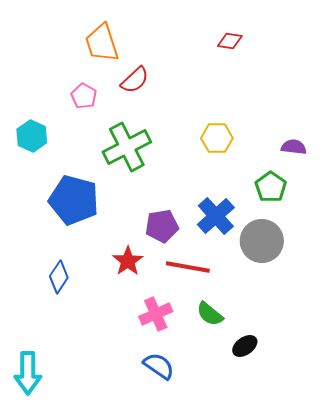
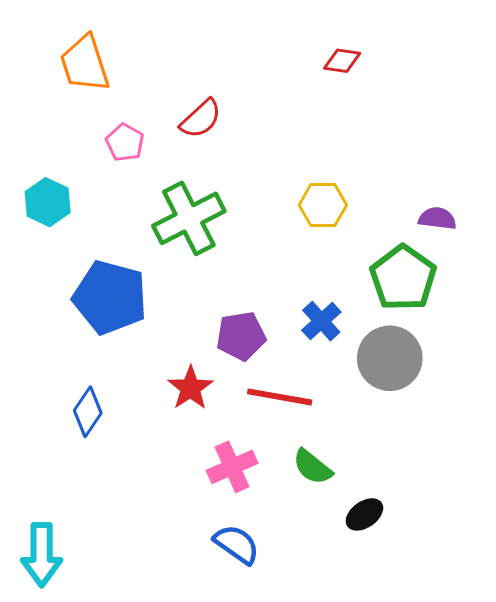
orange trapezoid: (102, 43) -> (85, 64), moved
green pentagon: (271, 187) -> (403, 278), size x1.4
blue cross: (216, 216) -> (321, 321), size x0.7

